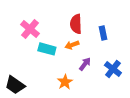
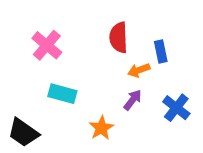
orange arrow: (72, 45) -> (139, 70), moved
cyan rectangle: (47, 49) -> (62, 94), moved

